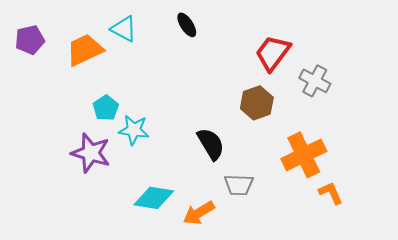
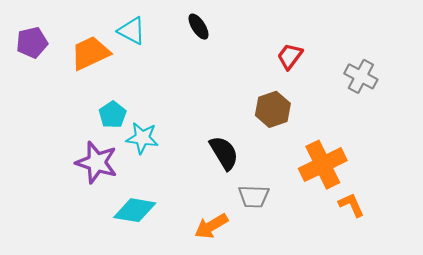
red trapezoid: (273, 53) -> (290, 56), size x0.7
gray cross: (315, 81) -> (361, 76), moved
cyan diamond: (154, 198) -> (135, 210), moved

